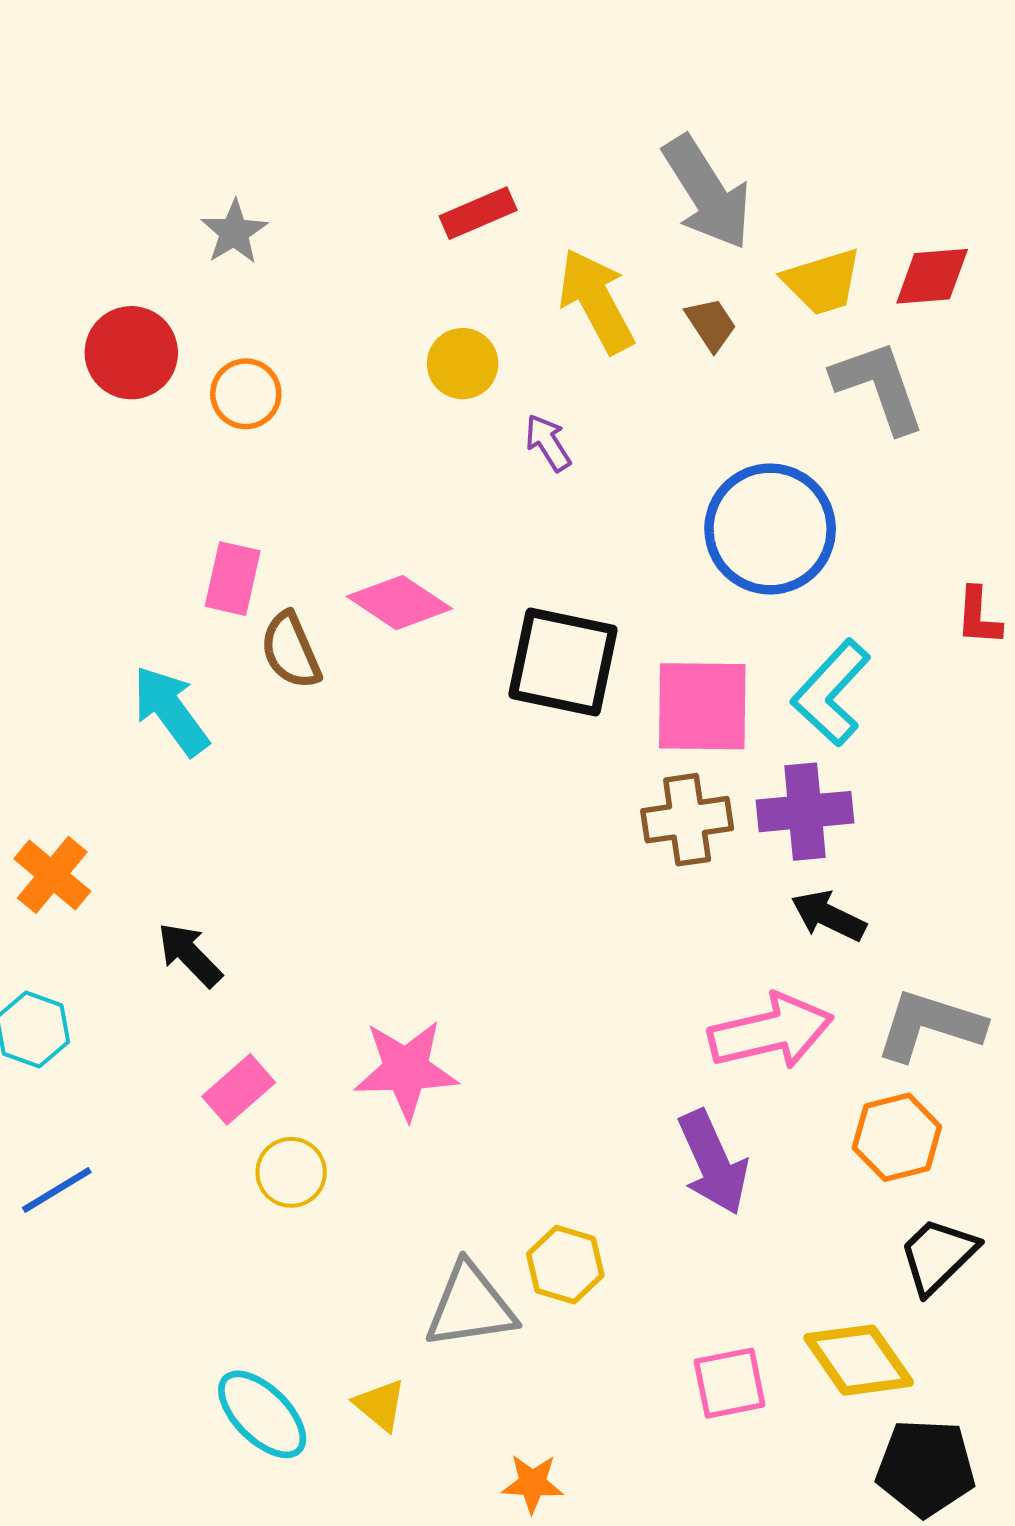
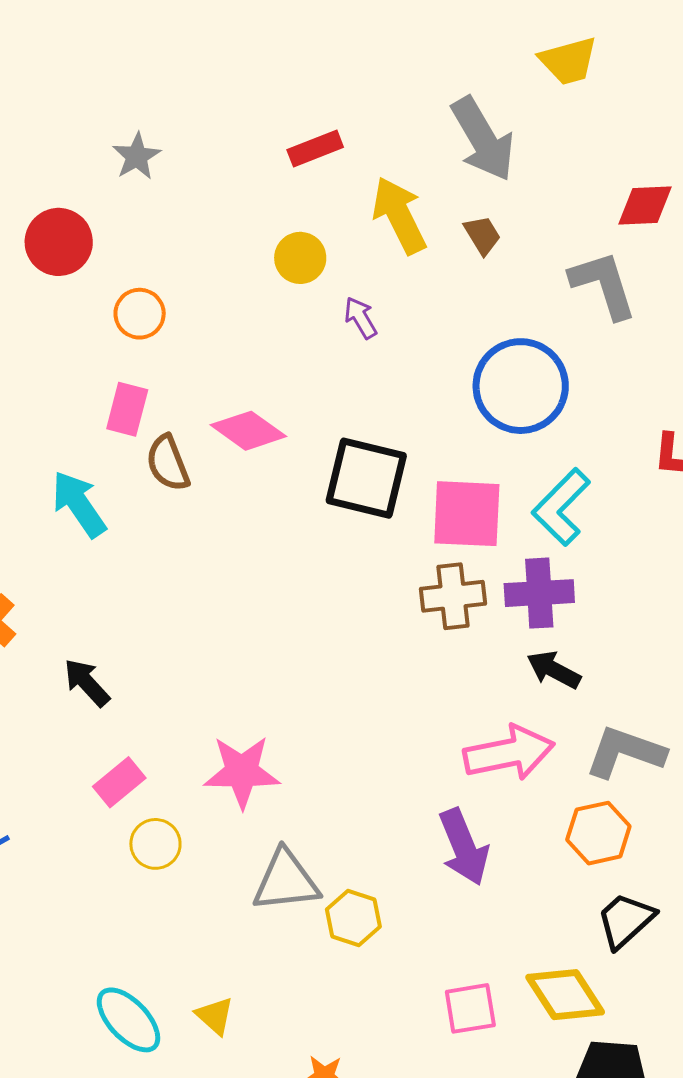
yellow trapezoid: (822, 282) -> (568, 61), moved
orange circle: (246, 394) -> (140, 314), moved
gray triangle: (470, 1306) -> (286, 881), moved

